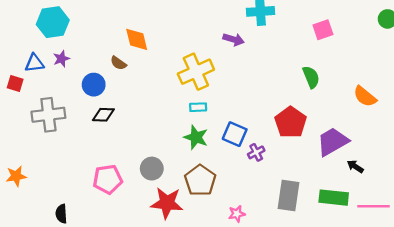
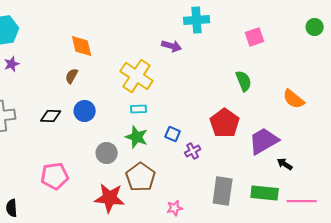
brown semicircle: (118, 63) -> (72, 76), moved, turned 84
yellow cross: (196, 72) -> (137, 76), turned -32
blue circle: (94, 85) -> (85, 111), moved
blue square: (235, 134) -> (173, 134), size x0.7
gray circle: (152, 169) -> (107, 153), moved

